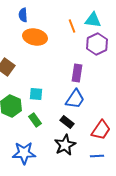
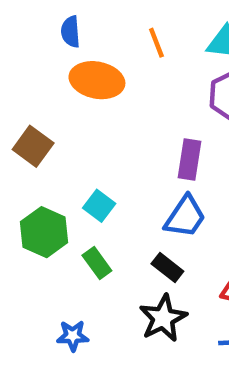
orange line: (72, 26) -> (156, 43), moved
cyan square: (36, 94) -> (99, 206), turned 32
blue star: (24, 153) -> (73, 336), size x0.6

